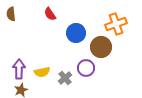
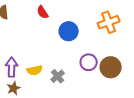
brown circle: (101, 47) -> (111, 67), moved
purple circle: (86, 68) -> (89, 62), moved

